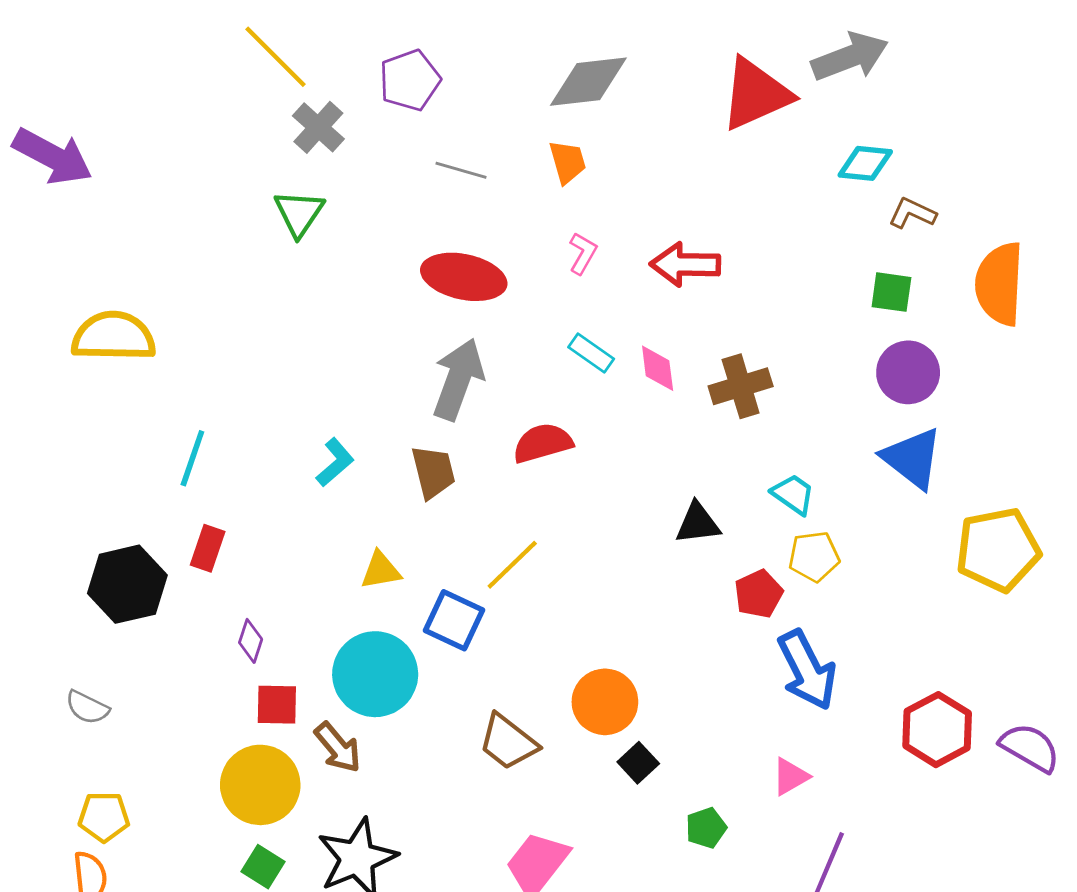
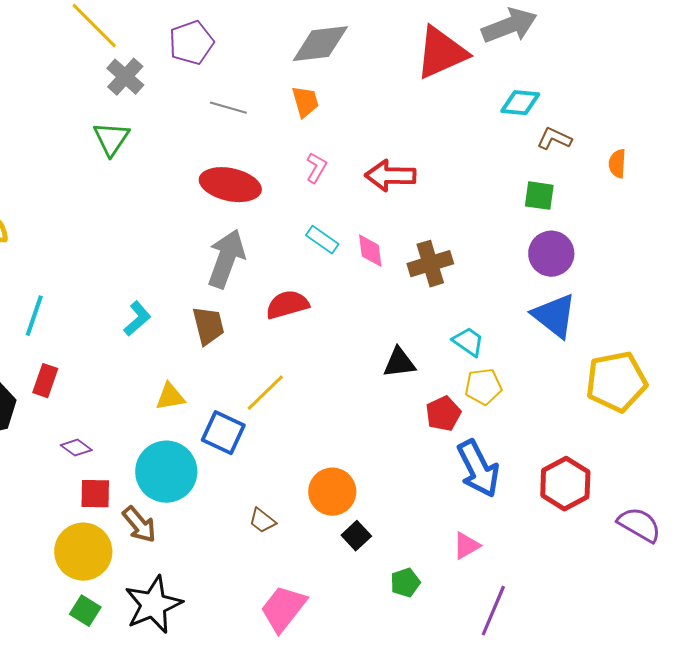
orange semicircle: (999, 284) -> (617, 164), moved, size x0.5
purple diamond: (251, 641) -> (76, 448), turned -72
red hexagon: (937, 730) -> (565, 484), moved
brown trapezoid: (508, 742) -> (262, 521), size x0.6

